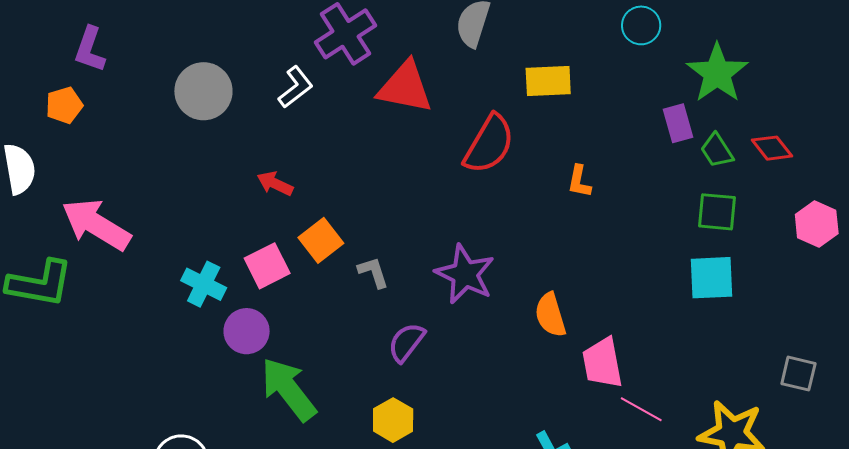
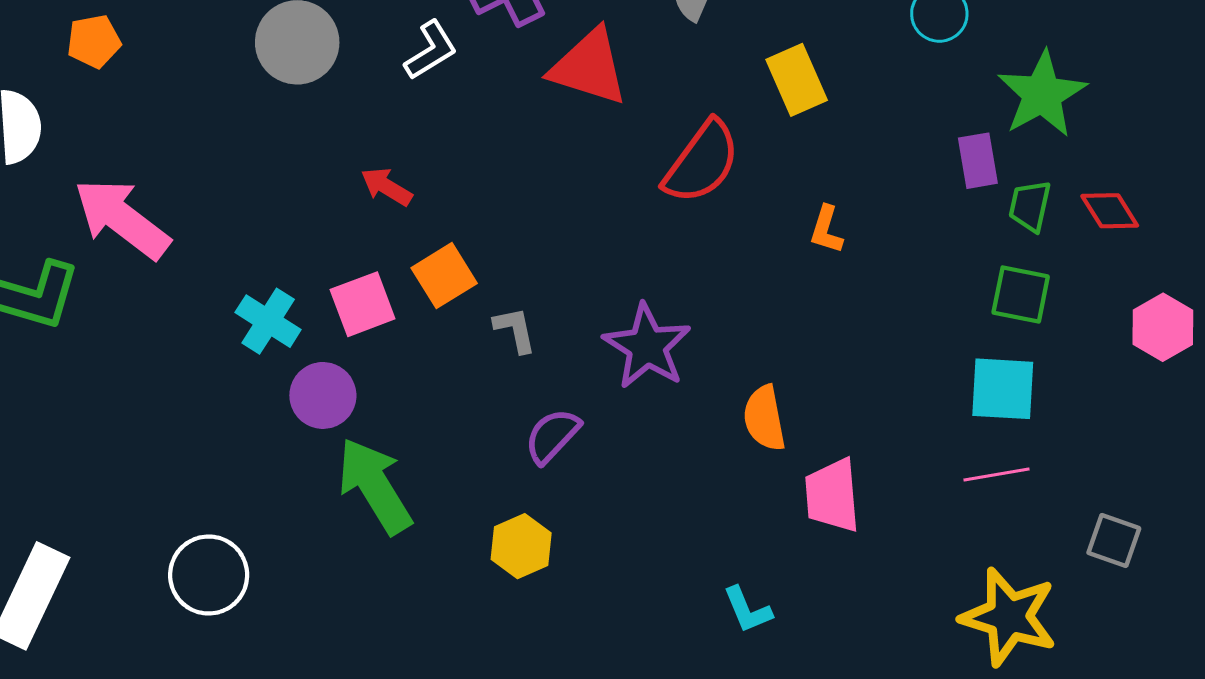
yellow rectangle: (548, 81) -> (797, 80), turned 63
green trapezoid: (717, 151) -> (1030, 206), turned 39
pink line: (641, 409) -> (996, 475), moved, turned -45

